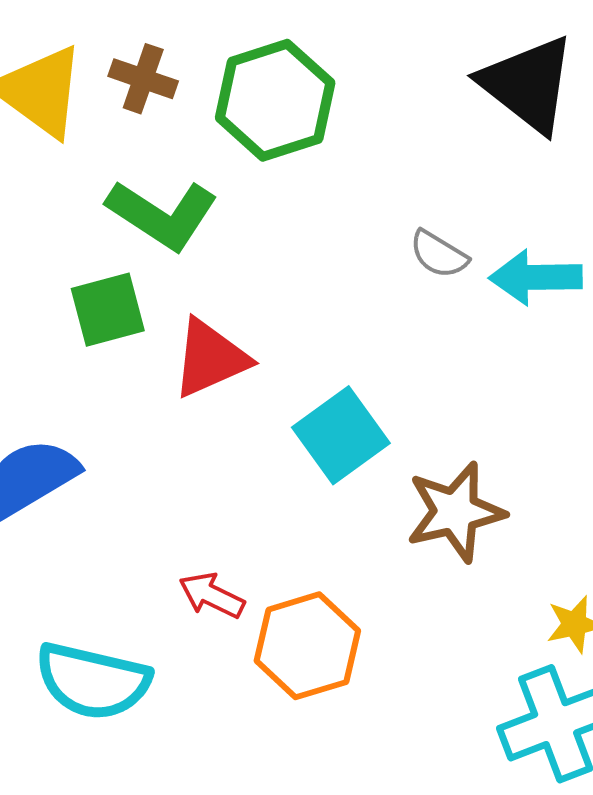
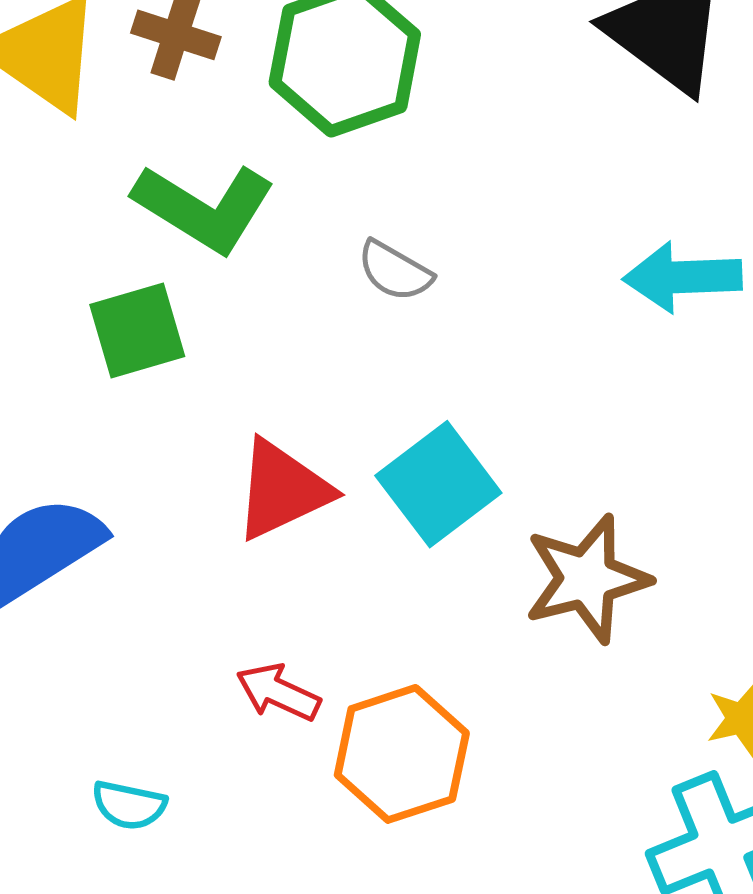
gray semicircle: (439, 254) -> (395, 271), moved
red triangle: (210, 358) -> (282, 490), moved
cyan semicircle: (93, 681) -> (129, 805), size x0.5

